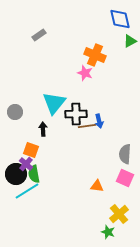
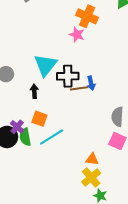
orange square: (31, 150) -> (39, 119), moved
orange triangle: (97, 186) -> (92, 159), moved
cyan line: (27, 191) -> (52, 137), moved
yellow cross: (119, 214) -> (91, 177), moved

